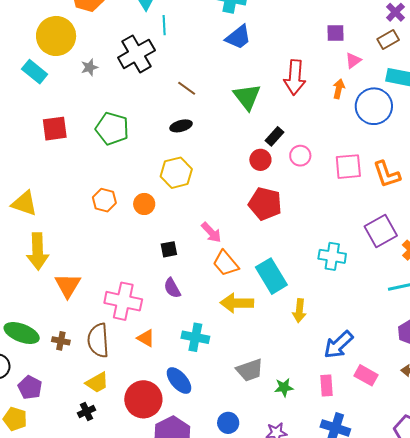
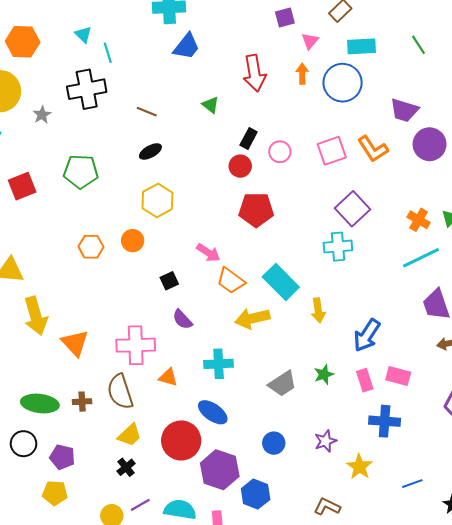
black cross: (136, 54) -> (87, 89), turned 33
green triangle: (247, 97) -> (211, 105), size x0.6
purple square: (381, 231) -> (353, 209), moved
pink rectangle: (366, 375) -> (398, 376), moved
green star: (284, 387) -> (324, 374), moved

